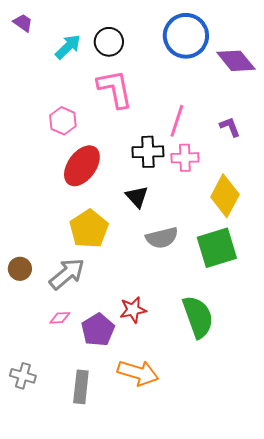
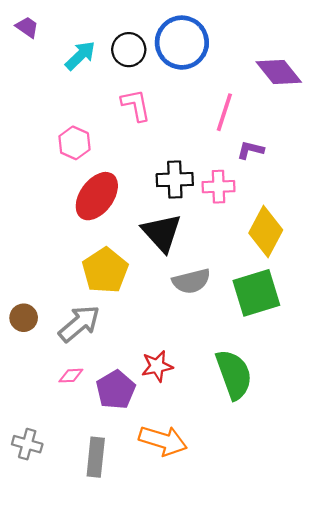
blue circle: (186, 36) -> (182, 43), moved
pink L-shape: (115, 89) -> (136, 105), size x0.7
pink line: (177, 121) -> (224, 112), moved
purple L-shape: (230, 127) -> (250, 150), moved, turned -55
black triangle: (137, 197) -> (162, 233), size x1.5

